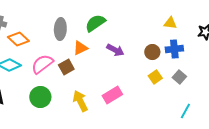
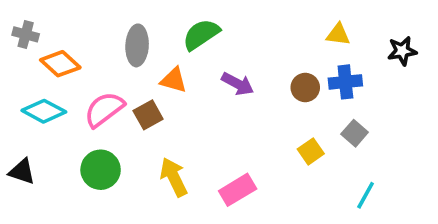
orange triangle: (80, 48) -> (174, 80), turned 42
yellow square: (155, 77) -> (311, 151), moved
pink rectangle: (112, 95) -> (238, 190), moved

